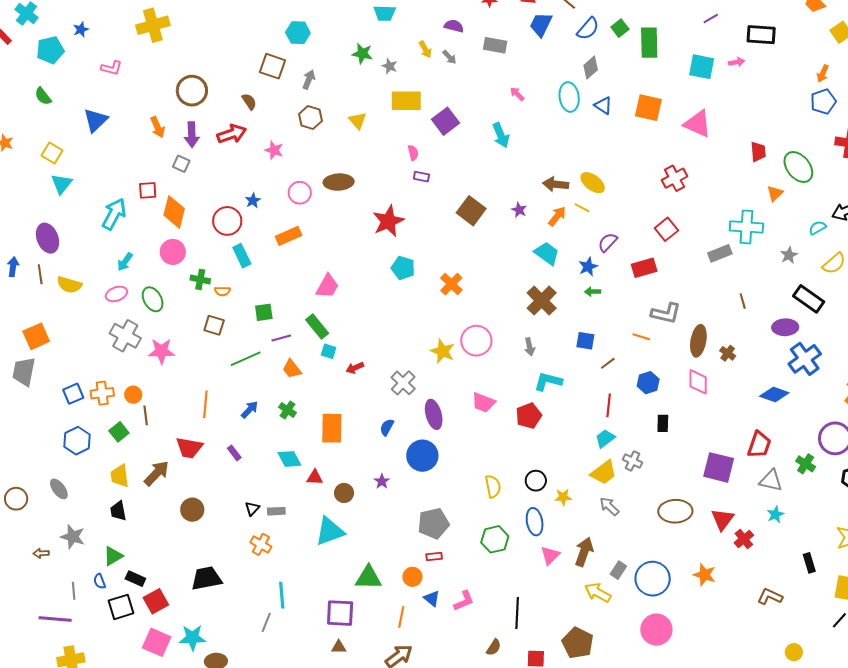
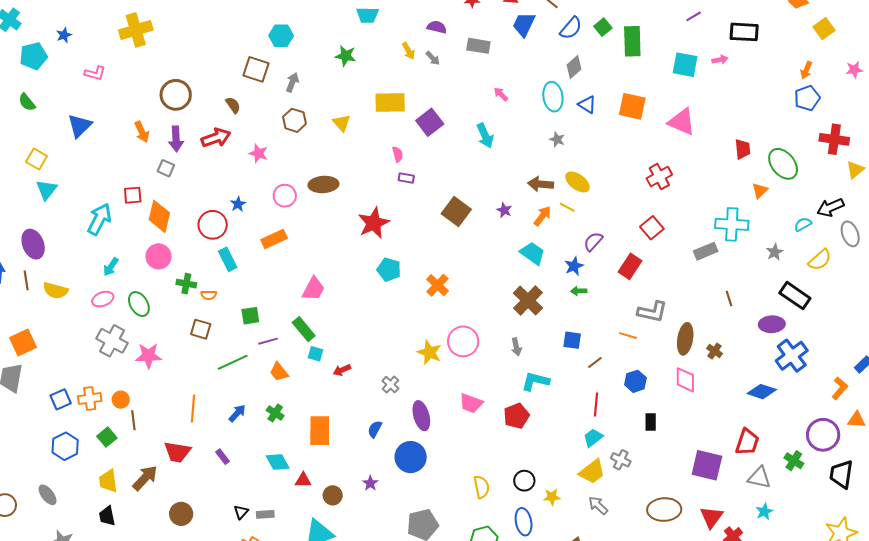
gray star: (390, 66) -> (557, 140), moved
red rectangle: (644, 268) -> (630, 266), turned -40
gray cross: (403, 383) -> (390, 385), size x0.7

